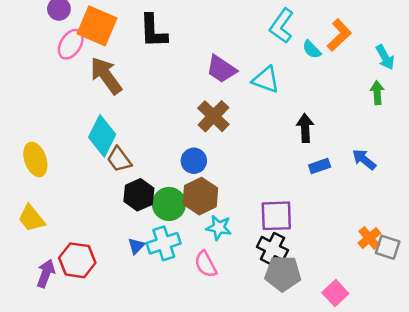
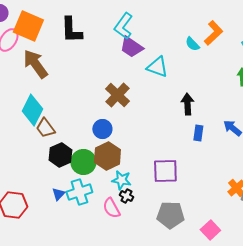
cyan L-shape: (282, 26) -> (123, 26), moved
purple trapezoid: (221, 69) -> (131, 47), moved
blue rectangle: (320, 166) -> (198, 133), turned -63
black cross: (272, 249) -> (126, 196), moved, size x0.6

